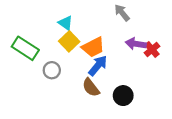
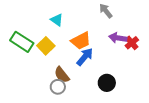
yellow square: (69, 41) -> (46, 46), moved
gray circle: (52, 70) -> (58, 87), moved
brown semicircle: (91, 87) -> (62, 75), moved

